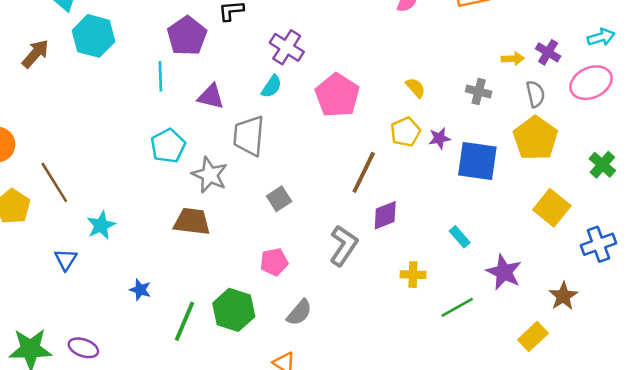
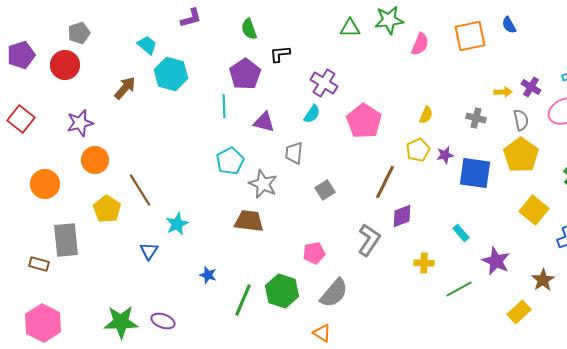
yellow semicircle: (415, 88) -> (426, 115), turned 66
gray trapezoid: (249, 136) -> (294, 153), size x0.7
gray square: (279, 199) -> (325, 190), moved
gray semicircle: (299, 312) -> (334, 293), size x1.4

